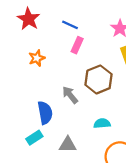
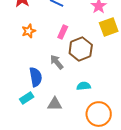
pink rectangle: (77, 45) -> (63, 32), moved

